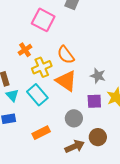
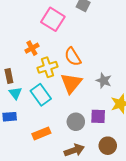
orange triangle: (66, 81) -> (71, 83), turned 30
purple square: (94, 101) -> (98, 116), moved
brown circle: (98, 137) -> (108, 146), moved

